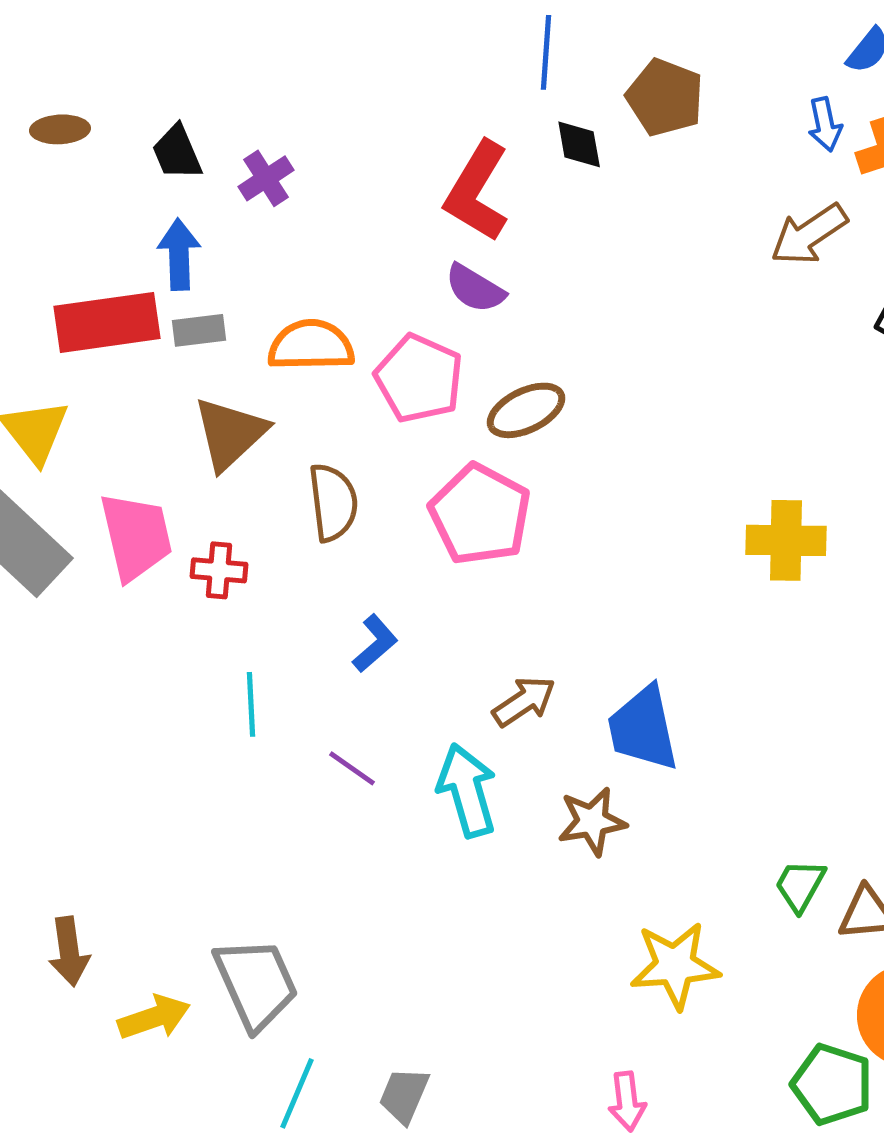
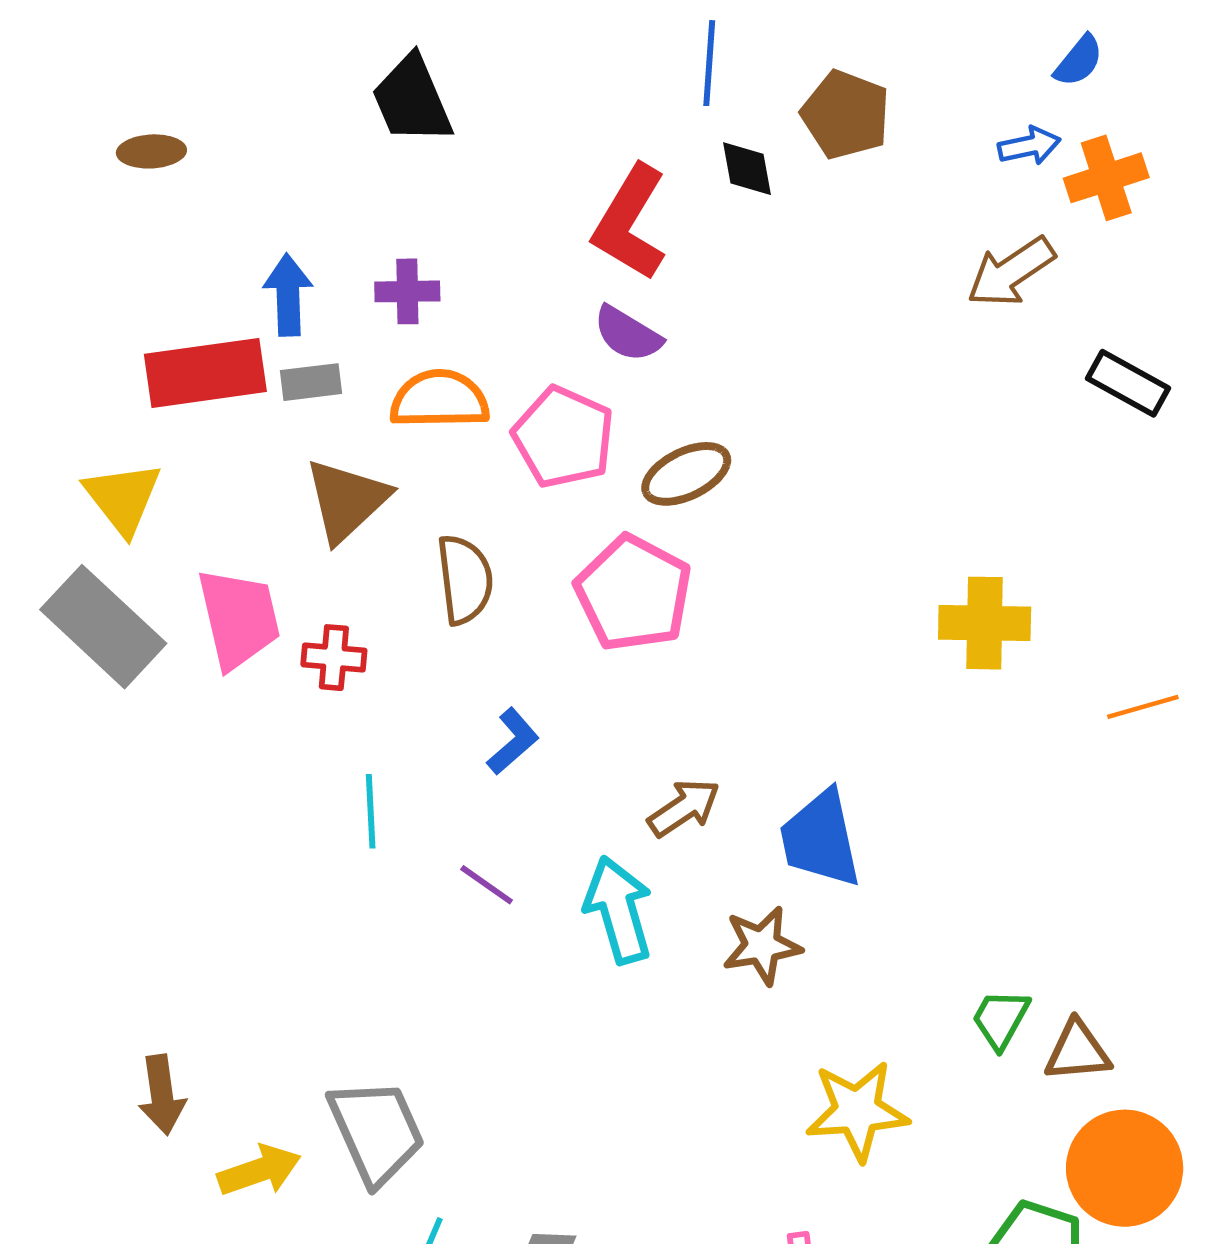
blue arrow: (825, 124) -> (1029, 146), turned -90
black trapezoid: (177, 152) -> (412, 100), moved, size x1.4
purple cross: (266, 178) -> (407, 291), moved, turned 32

